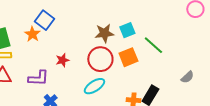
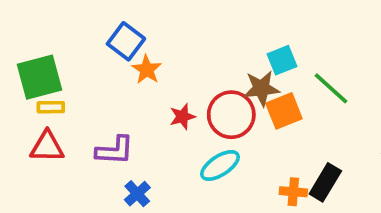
brown star: (104, 33) -> (261, 88), moved
orange star: (32, 34) -> (147, 70), moved
red star: (62, 60) -> (182, 117), moved

